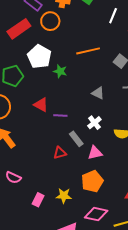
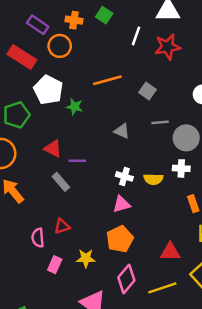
red rectangle: (19, 29) -> (22, 57), turned 70
white cross: (94, 123) -> (124, 176), moved, turned -32
gray rectangle: (76, 139) -> (61, 182), moved
red triangle: (60, 153) -> (62, 226), moved
pink semicircle: (13, 177) -> (38, 238), moved, turned 63
pink diamond: (96, 214) -> (126, 279), turned -60

